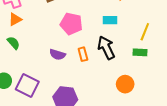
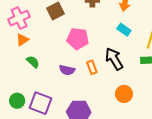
cyan rectangle: (110, 20) -> (124, 30), moved, turned 40
green semicircle: (13, 43) -> (33, 62), moved
orange circle: (125, 84) -> (124, 94), moved

